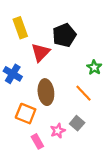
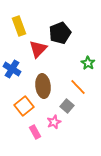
orange square: (26, 114) -> (24, 106), turned 30
gray square: (77, 123) -> (67, 106), moved

